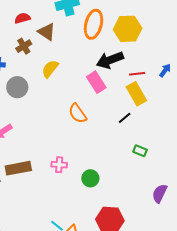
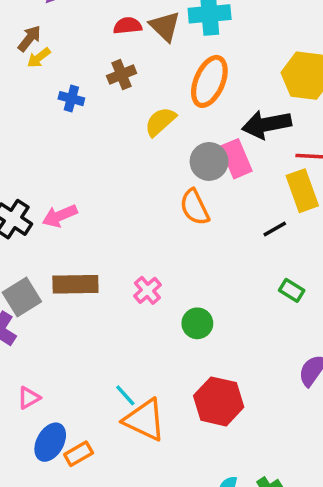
orange ellipse: (94, 24) -> (209, 81), moved
brown triangle: (47, 32) -> (165, 26), moved
gray circle: (17, 87) -> (209, 161), moved
pink cross: (59, 165) -> (147, 290), turned 35

